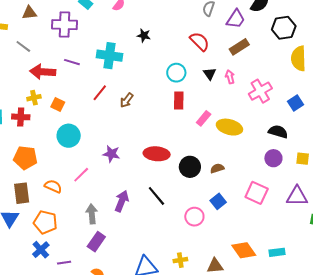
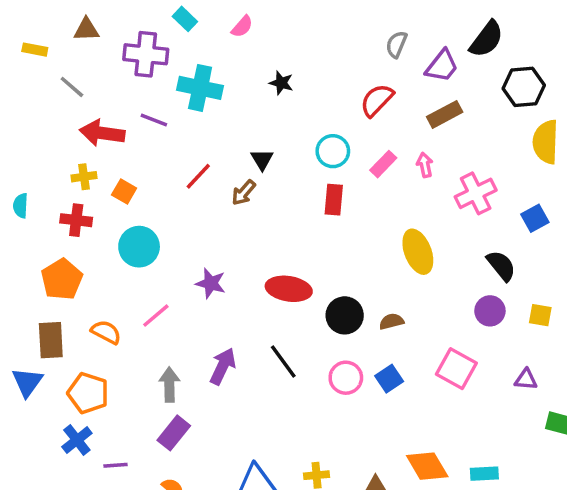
red semicircle: (200, 41) -> (377, 100), turned -95
cyan cross: (109, 56) -> (200, 88), moved
black triangle: (210, 74) -> (262, 159), moved
red cross: (21, 117) -> (76, 220), moved
pink rectangle: (204, 118) -> (383, 164), moved
yellow ellipse: (229, 127) -> (418, 252), turned 50
black semicircle: (278, 132) -> (501, 266), turned 30
orange pentagon: (25, 158) -> (62, 279), turned 30
purple triangle: (297, 196) -> (526, 379), size x0.6
pink circle: (194, 217) -> (346, 378), moved

